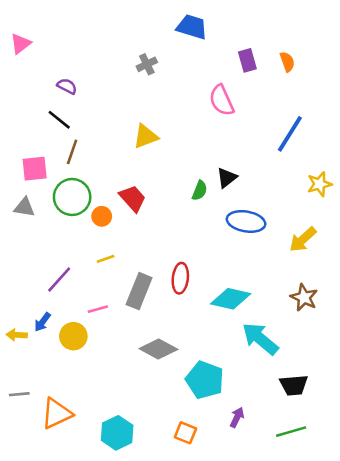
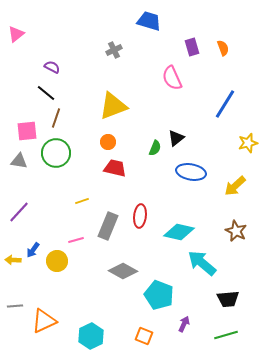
yellow triangle: (146, 136) -> (113, 106), size x1.4
red trapezoid: (133, 198) -> (115, 168), moved, turned -35
orange circle: (102, 216) -> (108, 142), moved
purple line: (59, 279) -> (19, 212), moved

